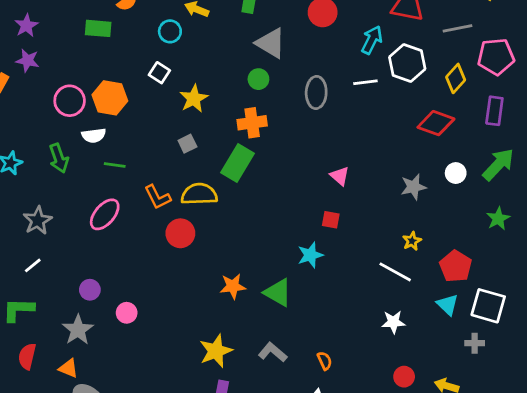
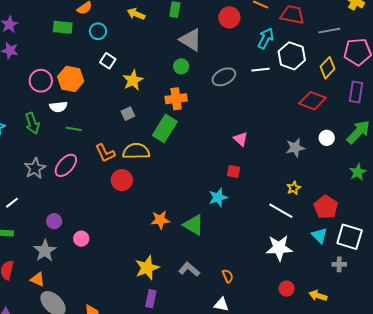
cyan circle: (170, 31) -> (98, 31), moved
gray ellipse: (316, 93) -> (224, 77), turned 60
gray star: (38, 221) -> (35, 168), moved
white star: (393, 322) -> (279, 248), size x1.5

